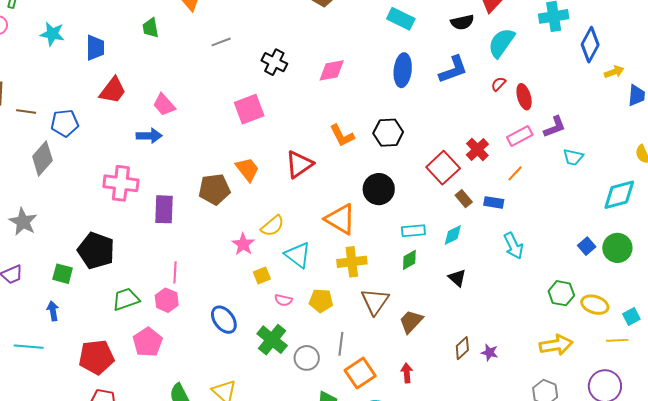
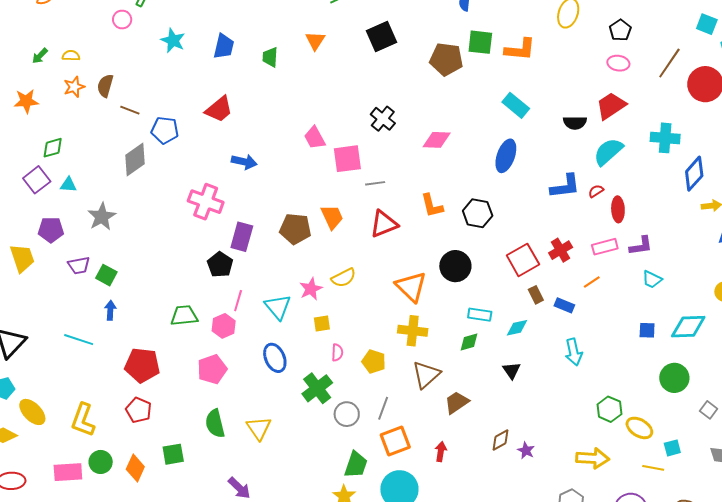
gray line: (221, 42) -> (375, 183), moved
blue trapezoid: (95, 48) -> (224, 46), moved
blue L-shape: (453, 69) -> (565, 186), moved
pink trapezoid: (164, 105) -> (315, 138), moved
blue square: (587, 246) -> (647, 330), moved, turned 30
black pentagon: (96, 251) -> (220, 265), moved, size x0.7
cyan triangle: (298, 255) -> (278, 307), moved
green square: (63, 274) -> (106, 275), moved
pink semicircle: (283, 300) -> (337, 352), turned -114
pink pentagon: (148, 342) -> (212, 369), moved

